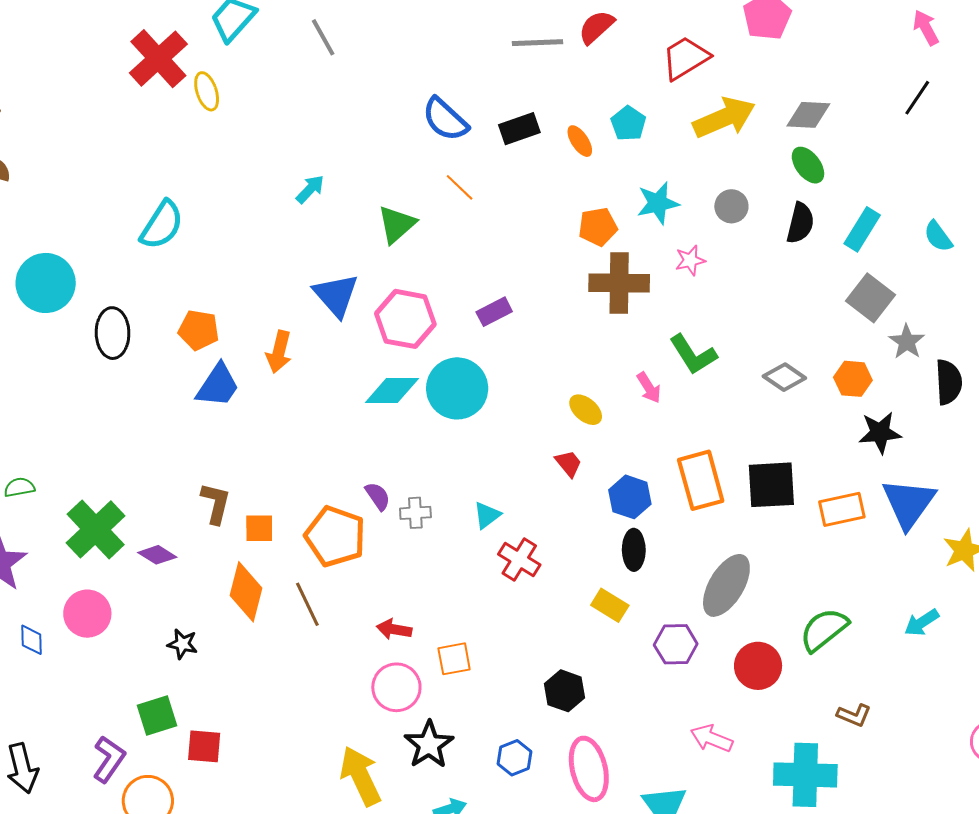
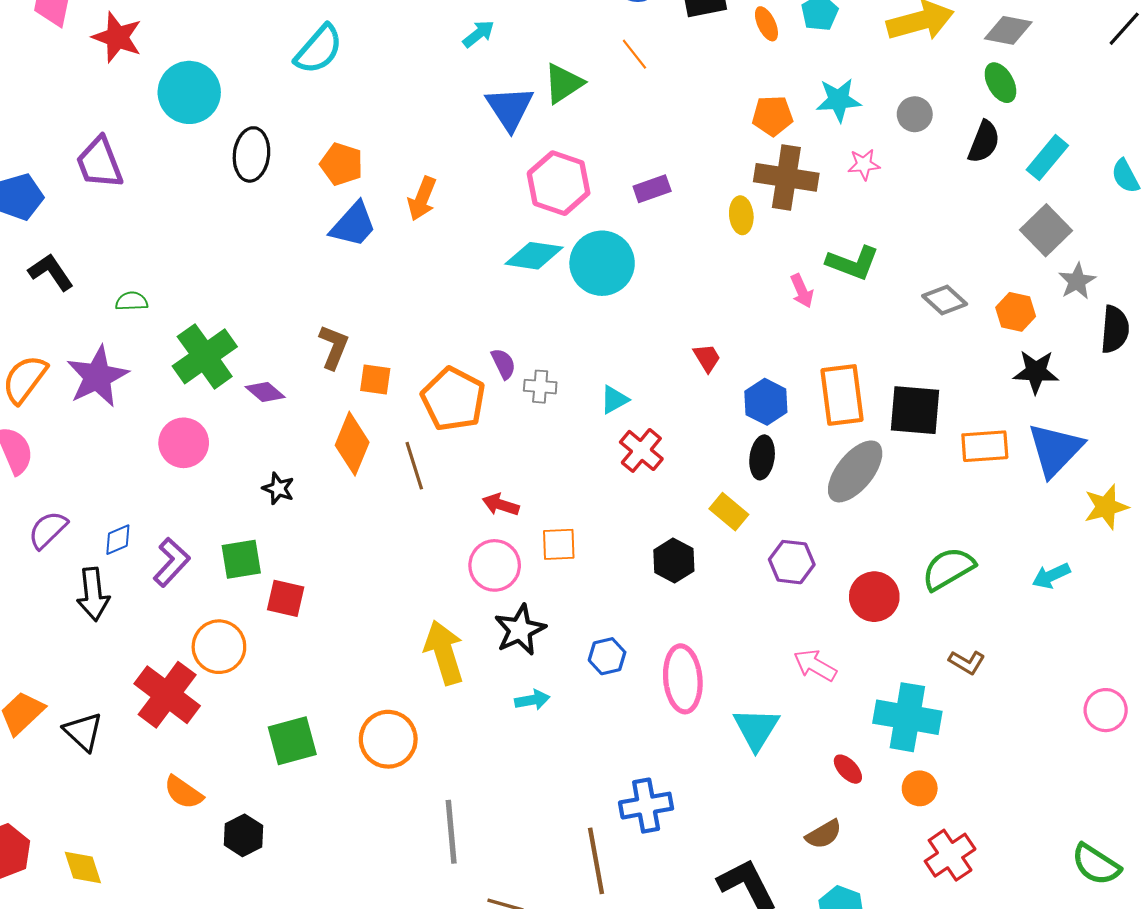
blue triangle: (336, 295) -> (510, 108), moved
green L-shape: (693, 354) -> (853, 263), turned -45
yellow ellipse: (586, 410) -> (741, 215), moved, turned 36
gray ellipse: (726, 585) -> (855, 471), moved
blue diamond: (32, 640) -> (118, 540), moved, turned 60
black hexagon: (564, 691) -> (674, 560), moved
purple L-shape: (109, 759) -> (172, 562), moved

